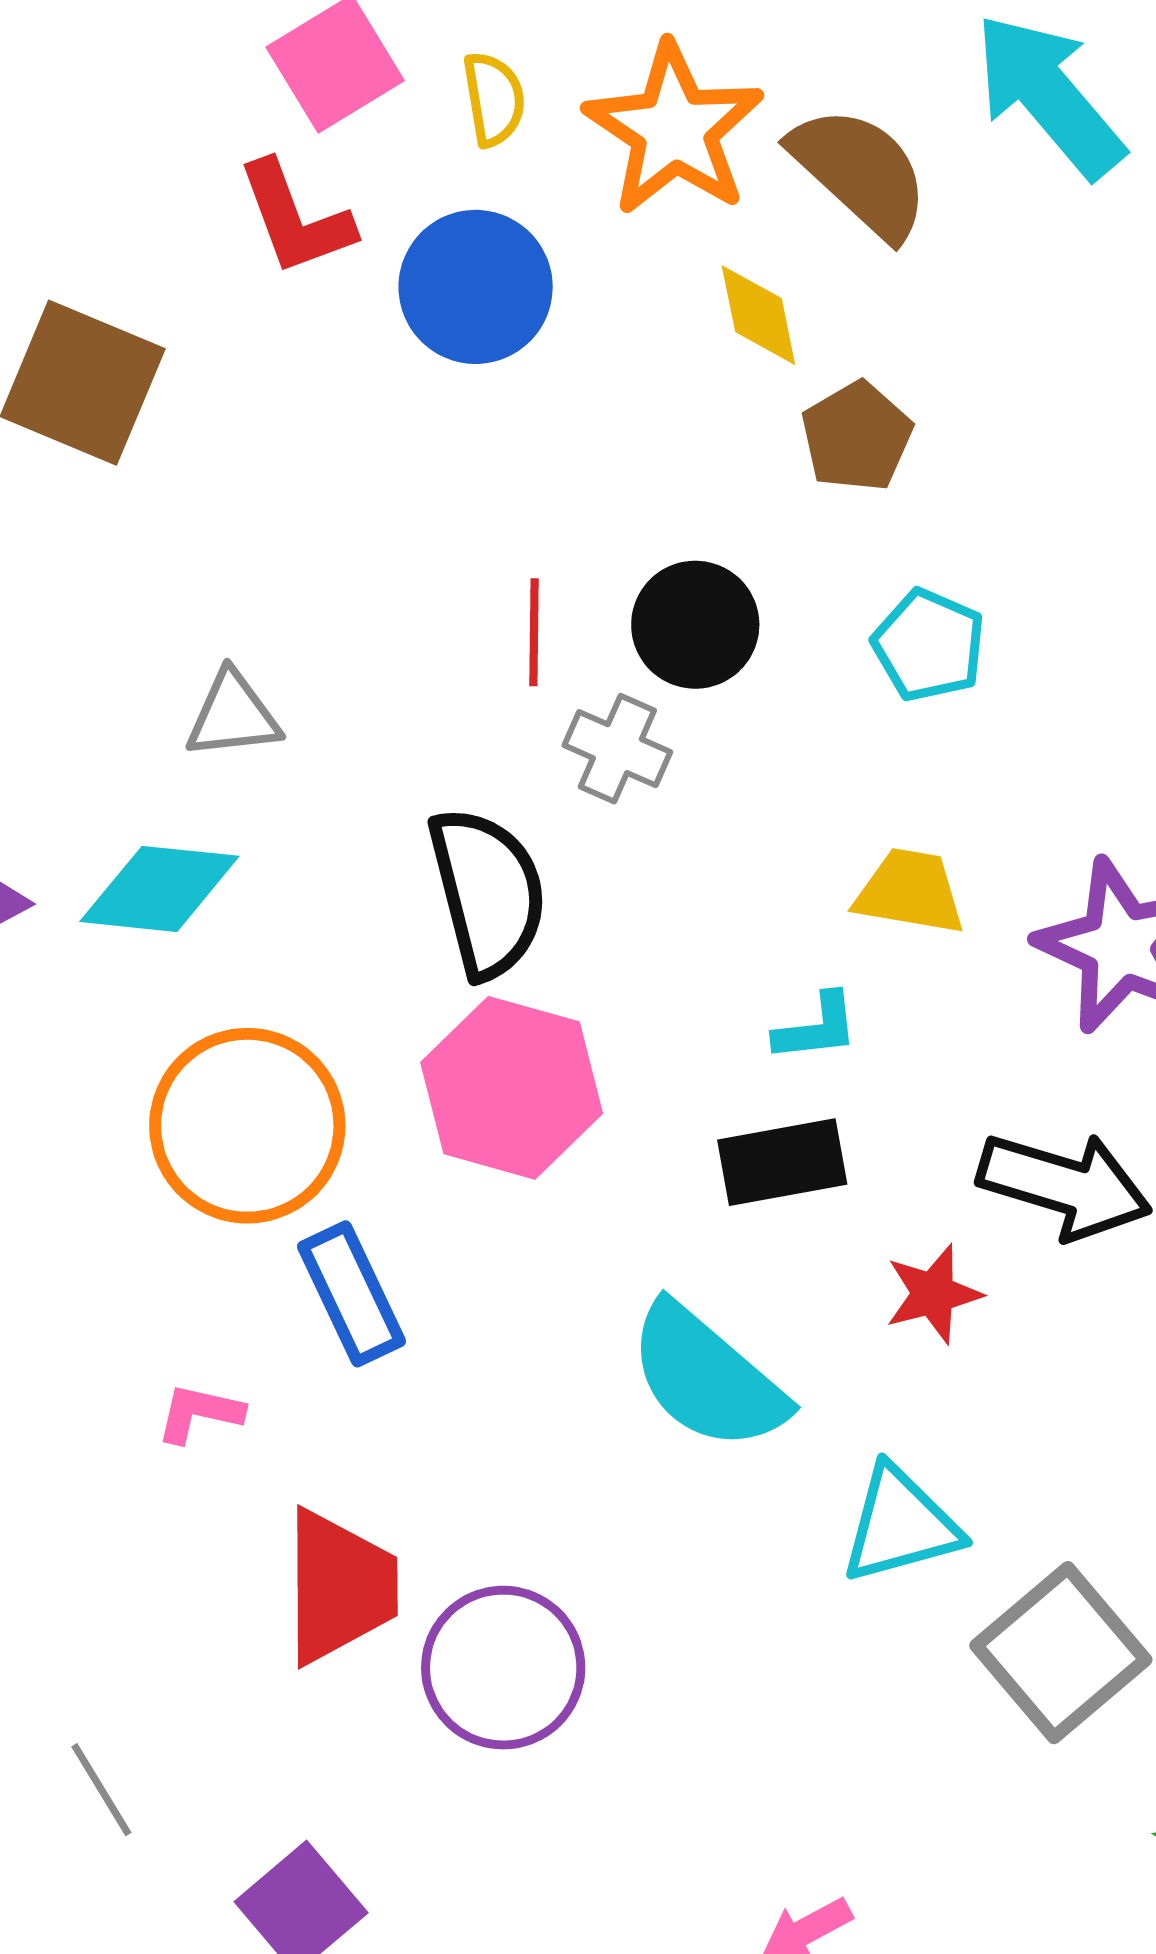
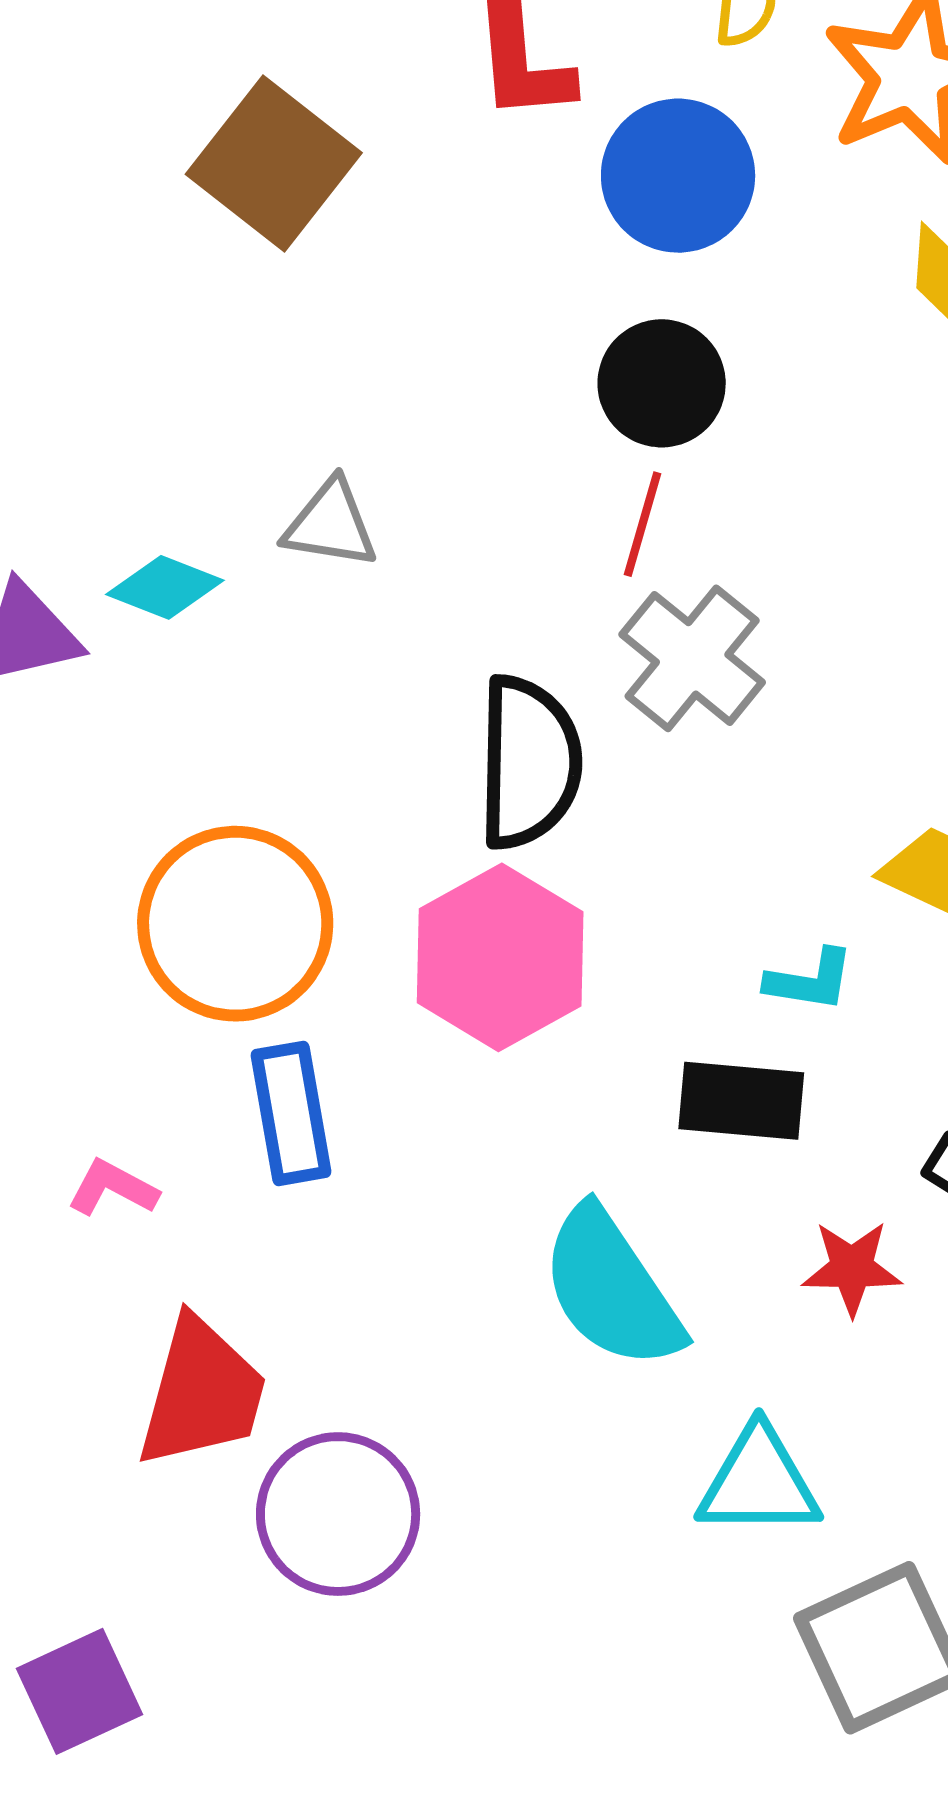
black circle: (695, 625) -> (662, 383), moved
gray cross: (617, 749) -> (692, 658), size x1.4
cyan diamond: (159, 889) -> (165, 587), moved, size x0.7

